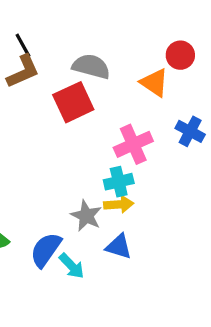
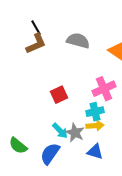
red square: (73, 102) -> (59, 95), moved, size x0.7
cyan arrow: (72, 266) -> (60, 131), moved

